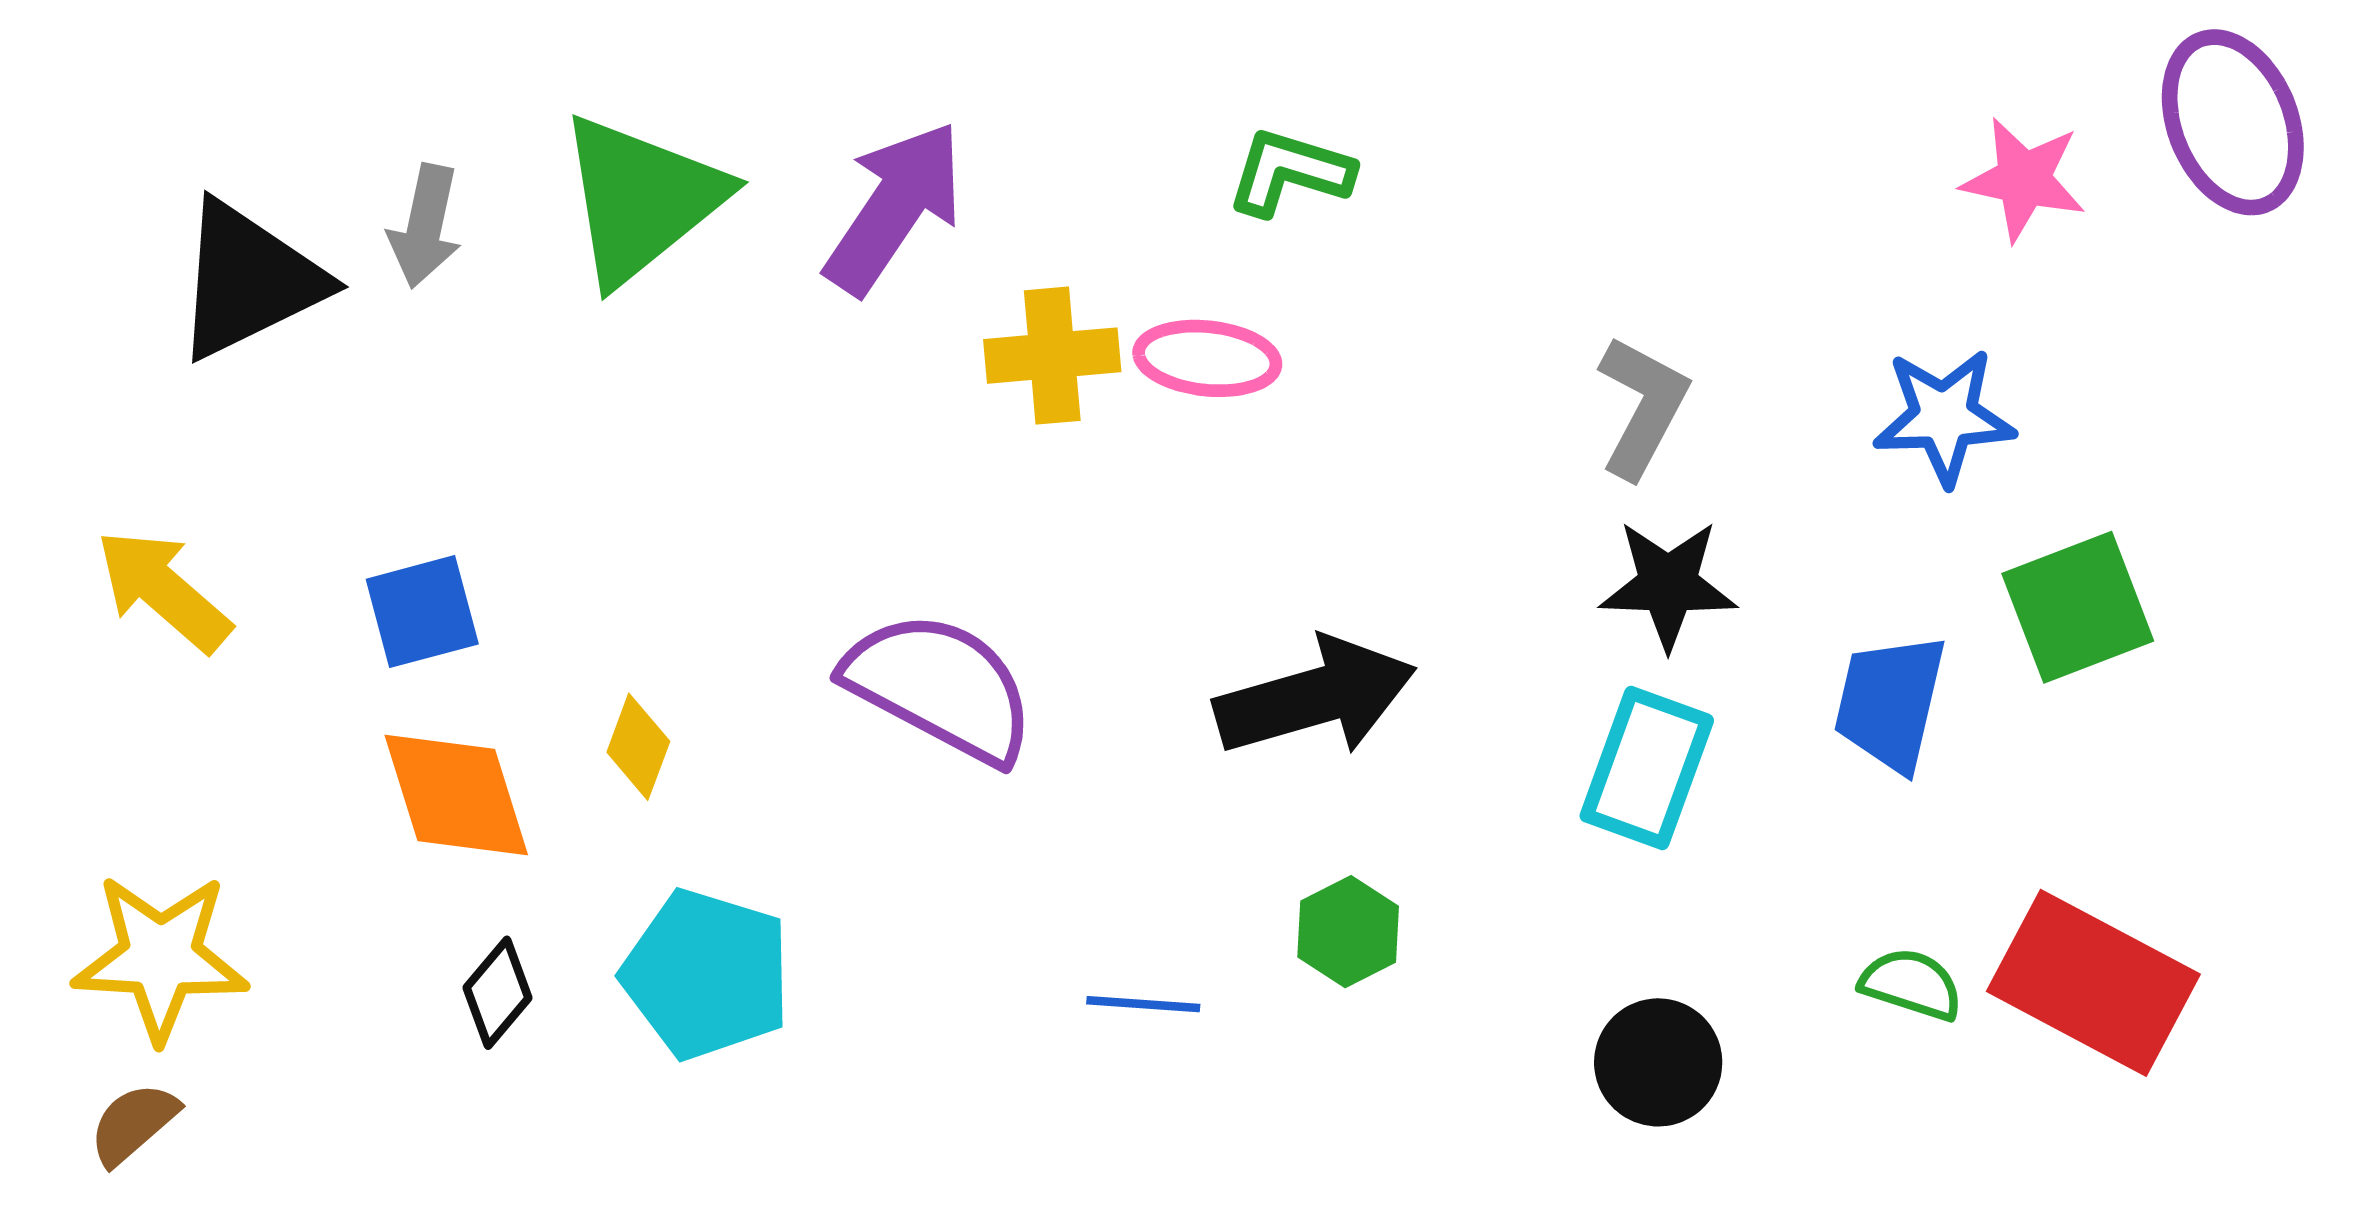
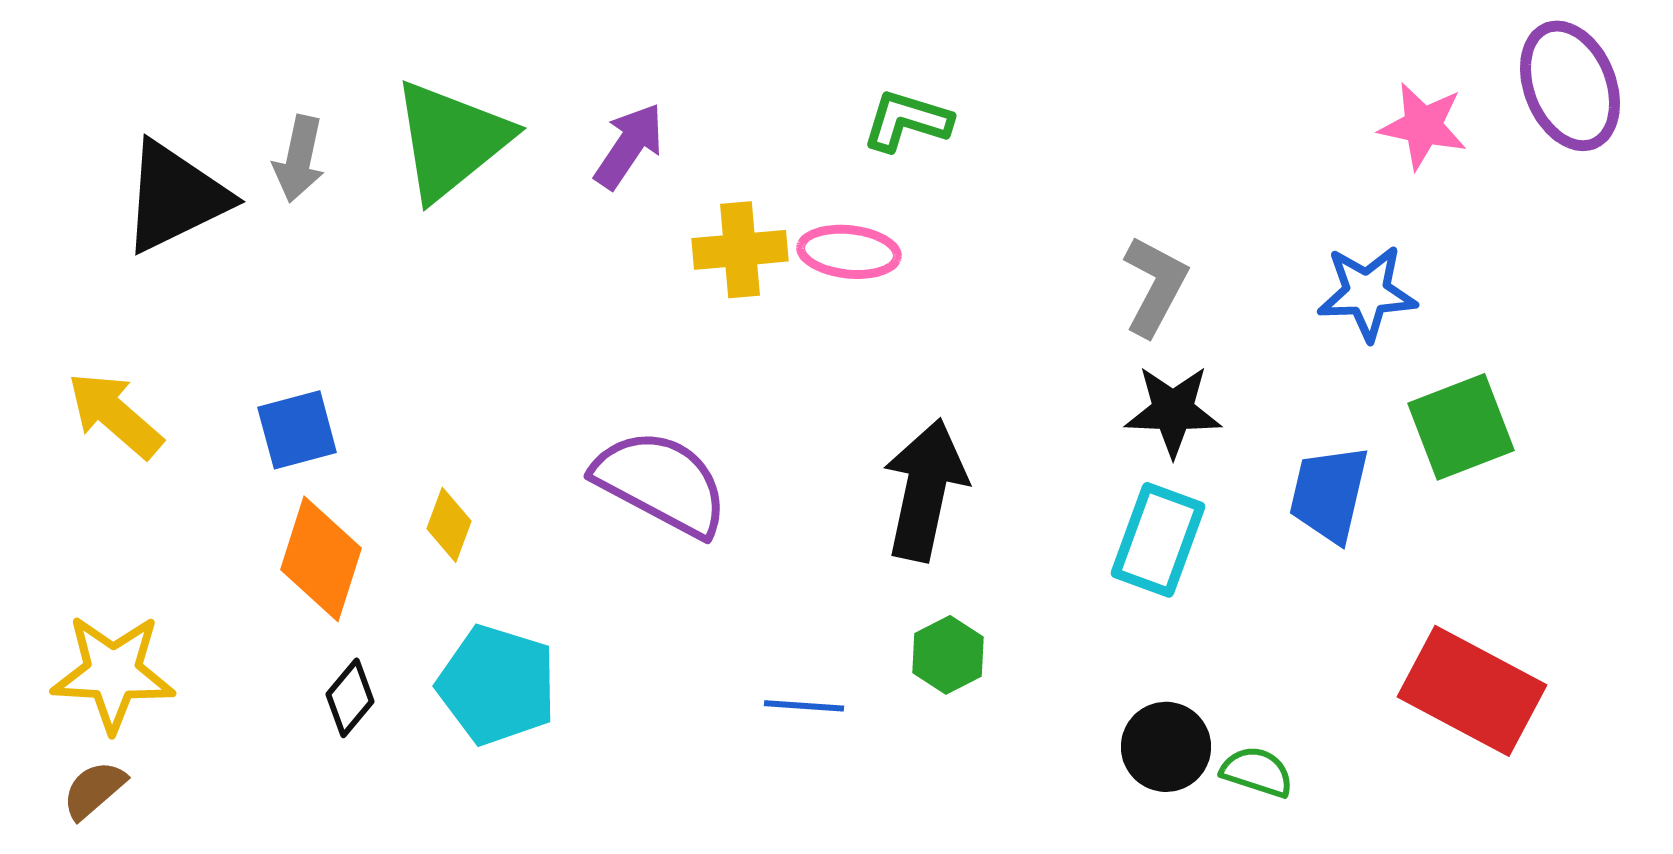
purple arrow: (894, 208) -> (629, 146), size x0.7
black arrow: (1315, 697) -> (925, 490), turned -62
orange diamond: (456, 795) -> (321, 559), turned 35
green semicircle: (1911, 984) -> (1257, 772), moved

